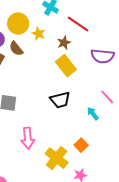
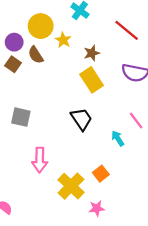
red line: (78, 24) -> (127, 30), moved
black trapezoid: (60, 100) -> (81, 119), turned -115

